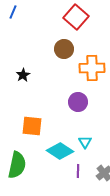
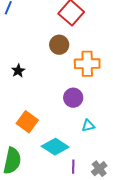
orange square: (32, 126) -> (27, 122), turned 30
cyan triangle: (85, 142) -> (88, 126), moved, turned 48

